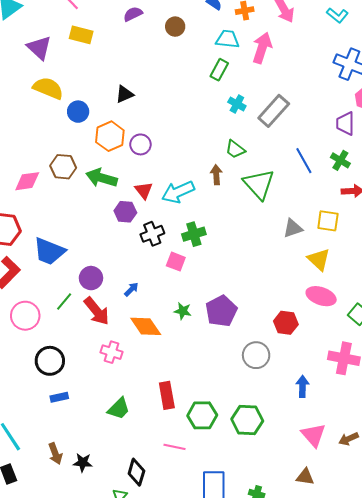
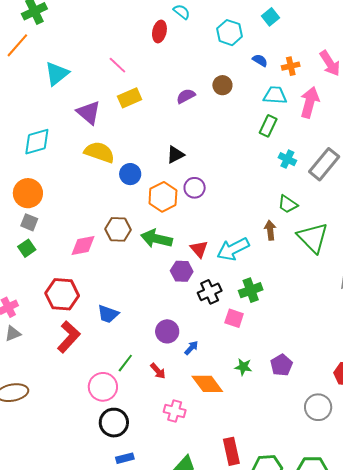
purple semicircle: (133, 14) -> (186, 96), moved
yellow rectangle: (81, 35) -> (130, 98), turned -35
purple circle: (140, 144) -> (195, 188), moved
blue trapezoid: (49, 251) -> (108, 314), size x0.7
purple circle: (91, 278) -> (167, 331), moved
red arrow: (97, 311) -> (158, 371), size x0.6
purple pentagon: (221, 311) -> (281, 365), size x0.7
pink circle: (25, 316) -> (103, 387), moved

